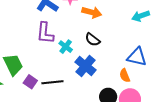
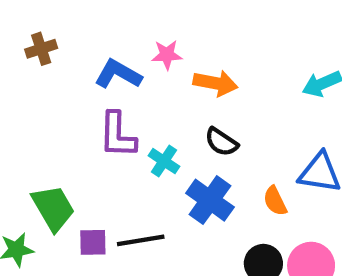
orange semicircle: (125, 76) -> (275, 201), moved
purple square: (30, 82) -> (93, 242), turned -32

